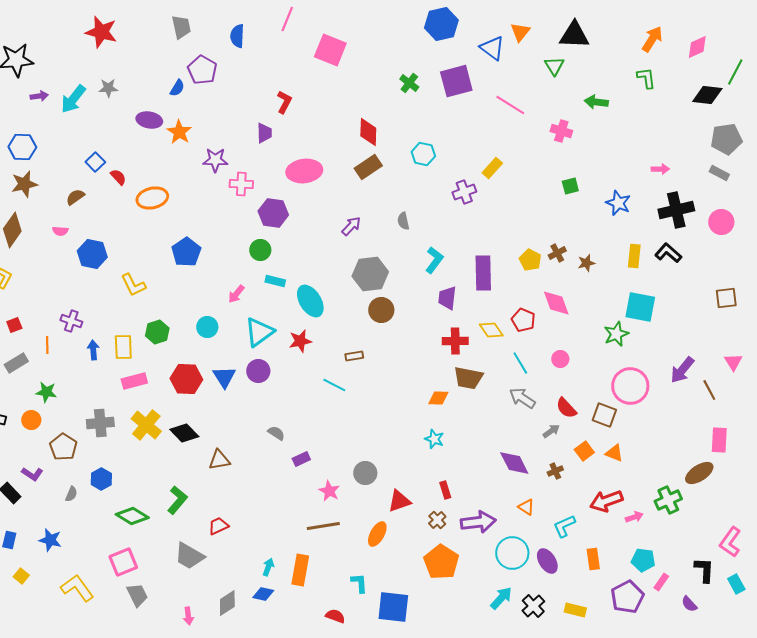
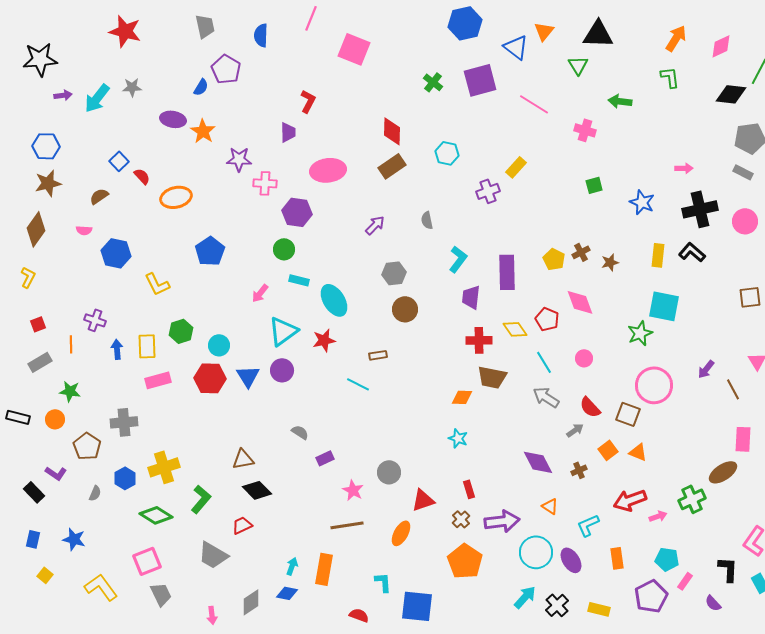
gray hexagon: (370, 274) -> (394, 273), size x0.7
cyan circle: (207, 327) -> (219, 345), moved
purple arrow: (682, 370) -> (706, 369), size x0.7
yellow cross: (146, 425) -> (164, 467), moved, turned 32
black diamond: (184, 433) -> (257, 490), moved

